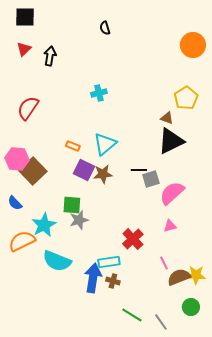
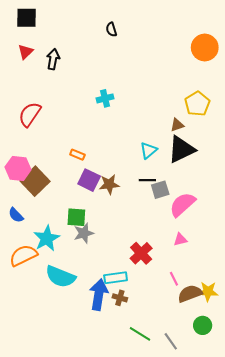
brown triangle: (167, 118) -> (177, 125), turned -40
cyan triangle: (105, 144) -> (149, 150), moved, size x0.7

